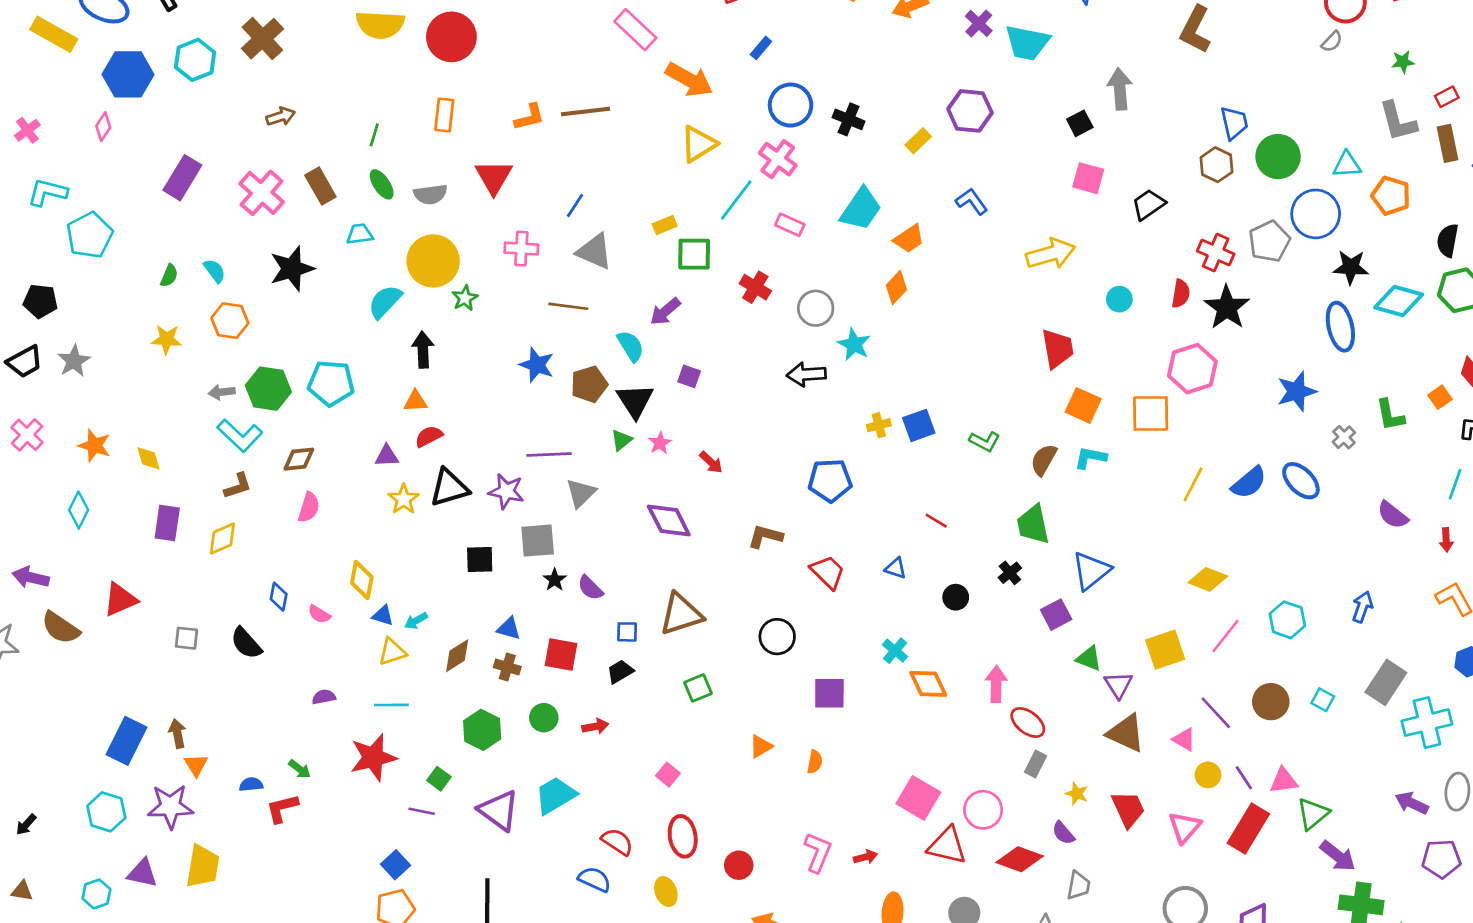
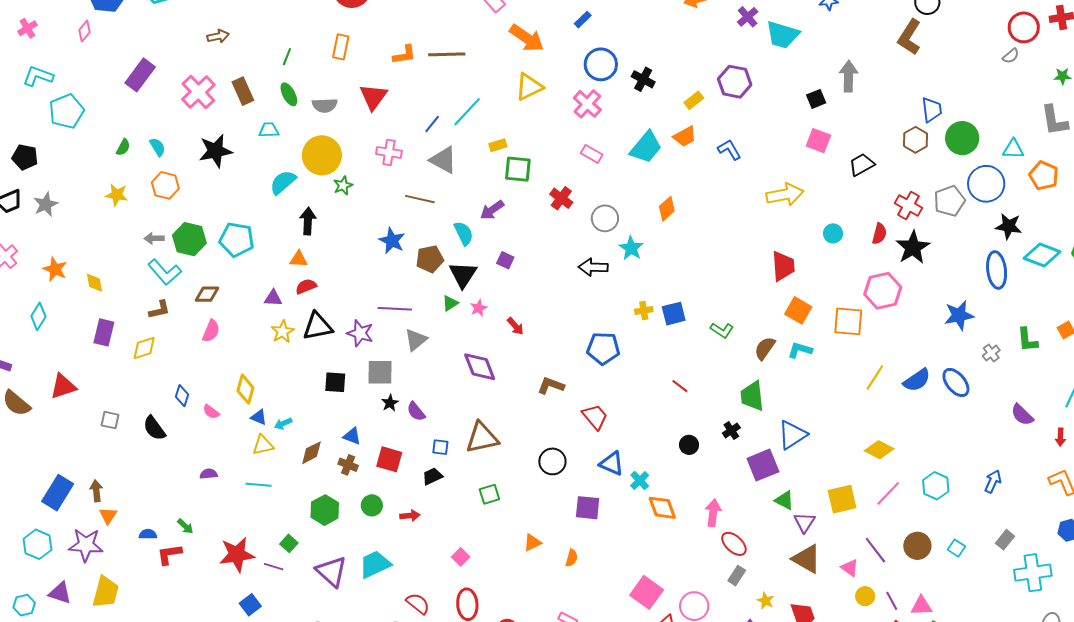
cyan line: (736, 200) -> (467, 112), moved
orange trapezoid: (909, 239) -> (685, 136), moved
blue triangle: (896, 568) -> (612, 464), moved, size x1.5
purple square: (1056, 615) -> (763, 465), size x1.4
gray rectangle: (1386, 682) -> (1005, 540), size x0.6
red star: (373, 757) -> (237, 555), moved

